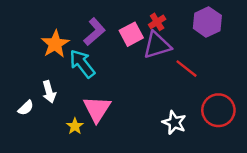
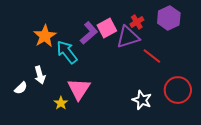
red cross: (157, 22) -> (137, 22), moved
purple L-shape: (94, 32) -> (89, 33), moved

